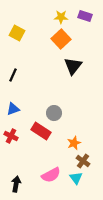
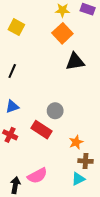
black triangle: (73, 66) -> (75, 62), turned 42
brown cross: (83, 161) -> (85, 161), turned -32
pink semicircle: (51, 175) -> (37, 176), moved
cyan triangle: (76, 178) -> (78, 179), turned 40

